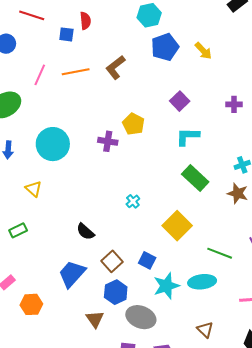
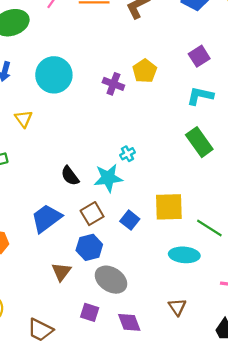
yellow square: (177, 226) -> (169, 207), moved, turned 32
cyan star: (166, 286) -> (108, 178), moved

